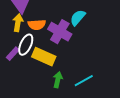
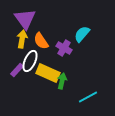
orange semicircle: (37, 25) -> (41, 41), turned 60
purple cross: (60, 32) -> (64, 48), size x0.7
green arrow: (58, 80) -> (62, 81), moved

